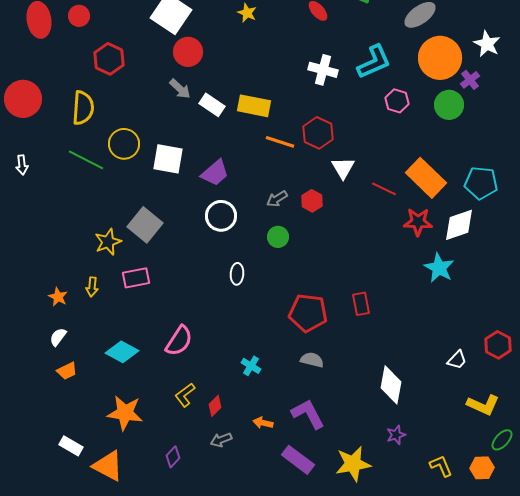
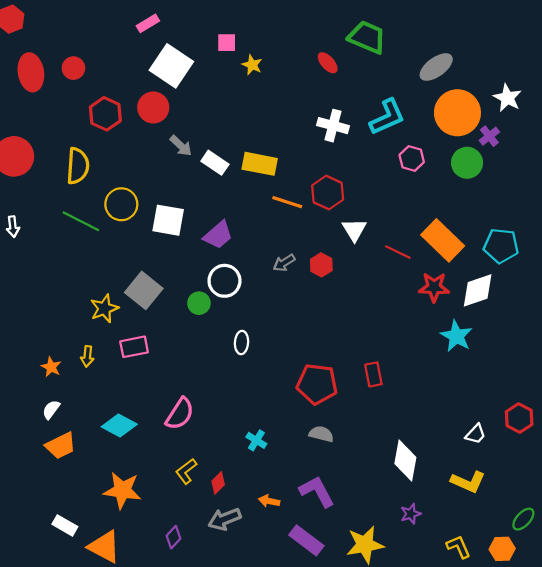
red circle: (188, 52) -> (153, 107), moved
green circle: (278, 237) -> (199, 303), moved
orange trapezoid: (67, 371) -> (61, 446), size x1.4
yellow L-shape: (483, 405) -> (468, 482), moved
gray arrow: (221, 440) -> (224, 519), size x1.4

